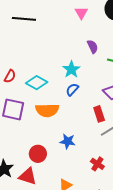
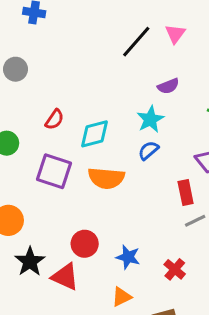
black line: (24, 19) -> (136, 42), moved, turned -60
purple semicircle: (93, 47) -> (168, 86), moved, turned 88
cyan diamond: (37, 83) -> (95, 134), turned -50
blue star: (68, 141) -> (128, 257), moved

